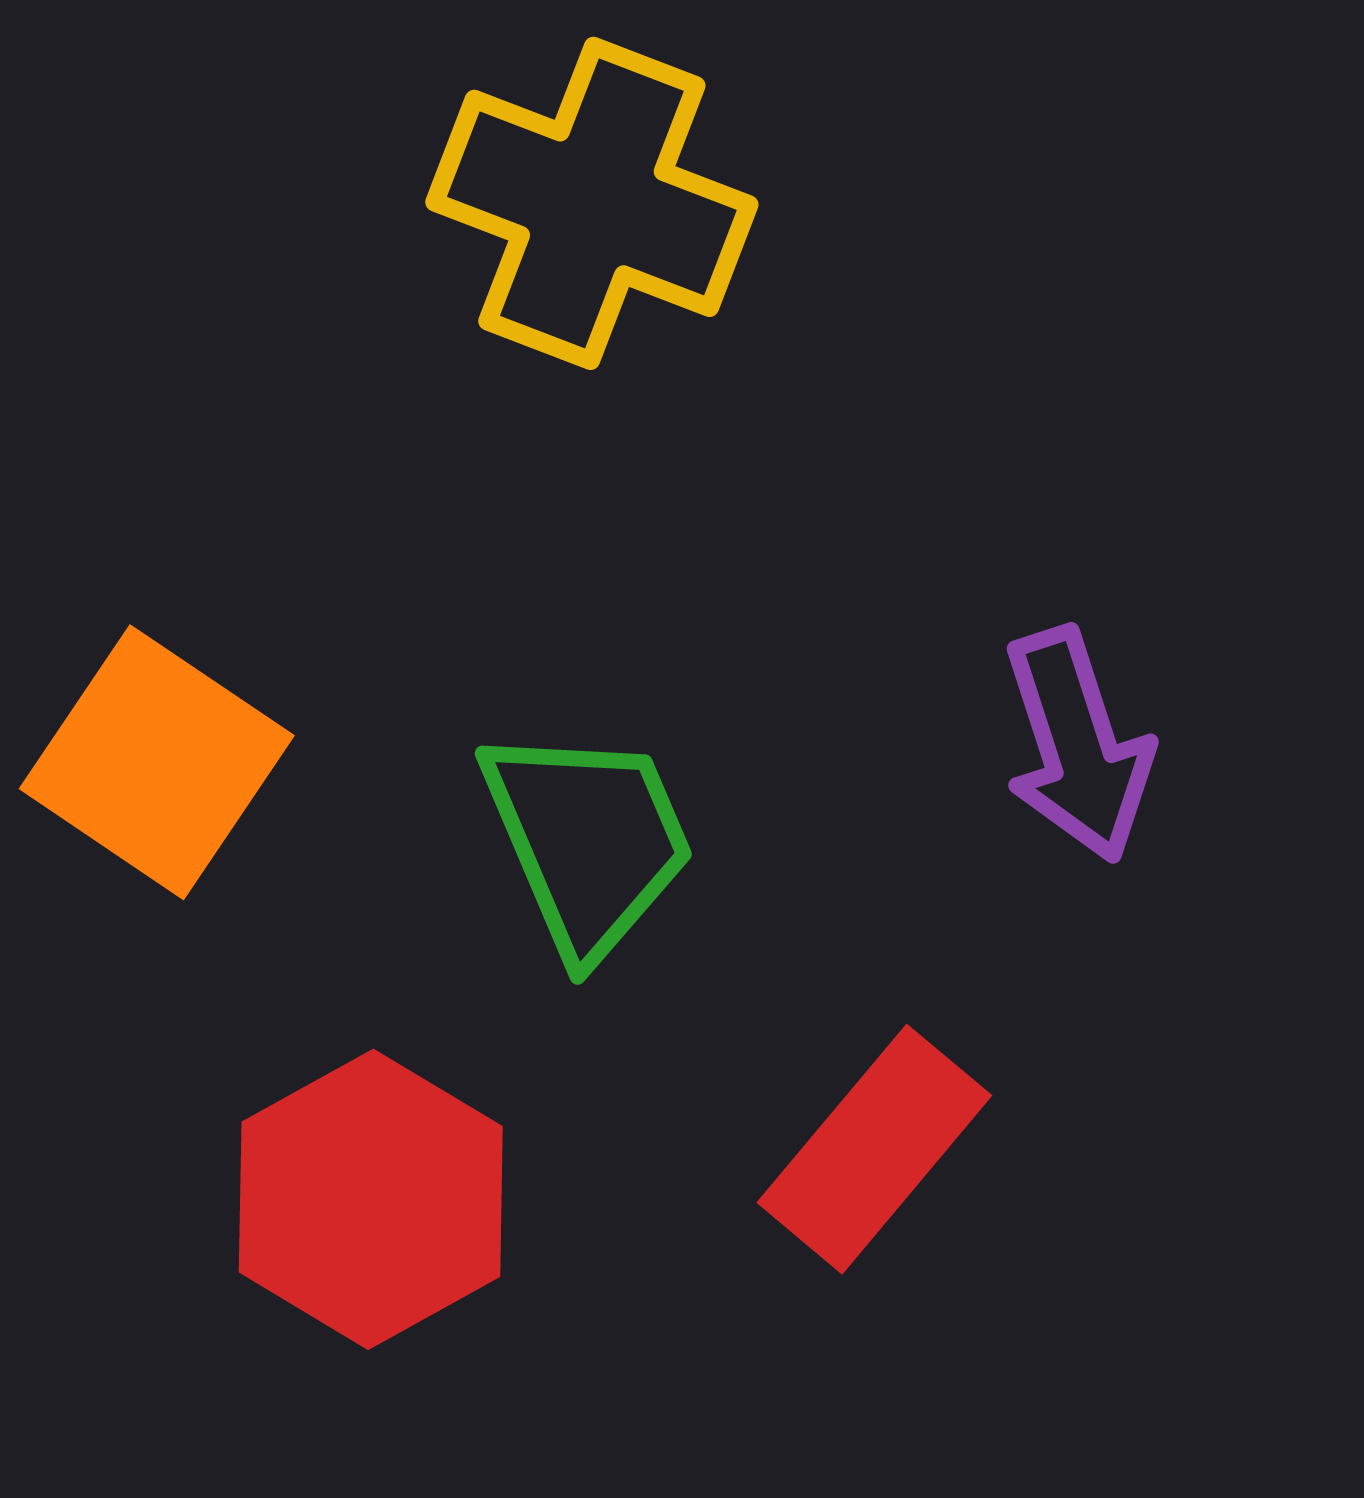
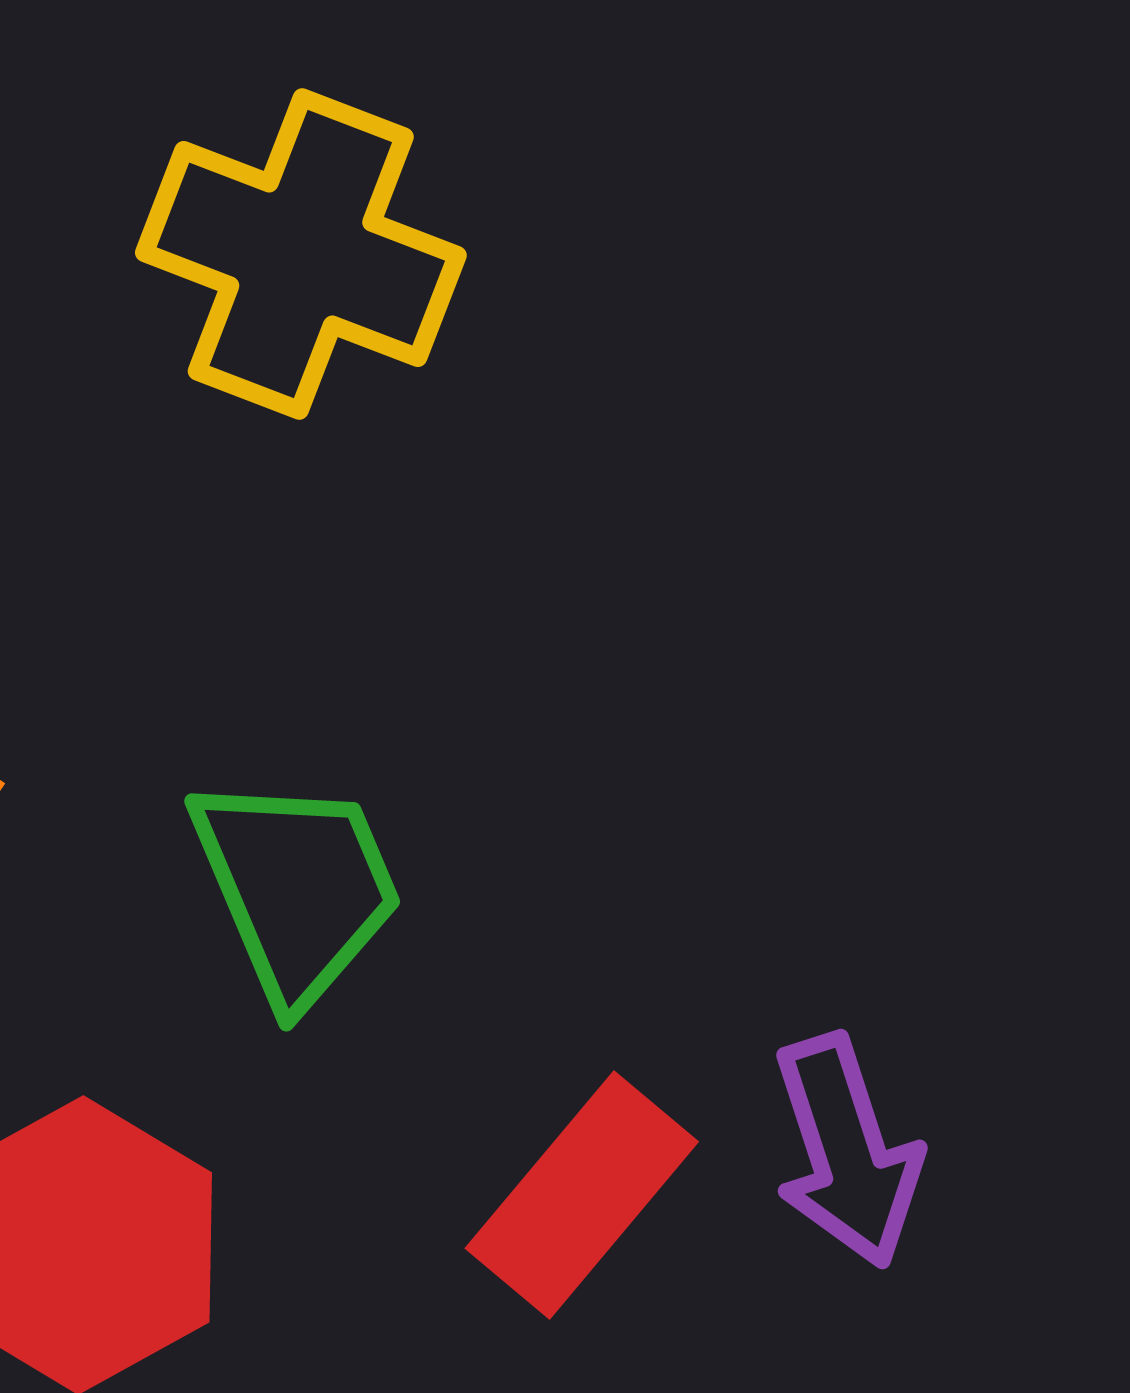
purple arrow: (1077, 745) -> (847, 1151), moved

